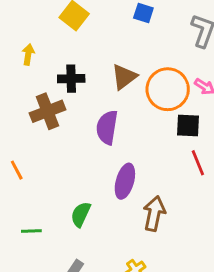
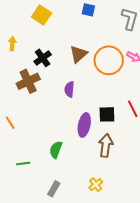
black cross: (71, 79) -> (43, 58), turned -30
black square: (188, 125) -> (107, 114), moved
purple semicircle: (107, 127) -> (69, 89), size x0.7

